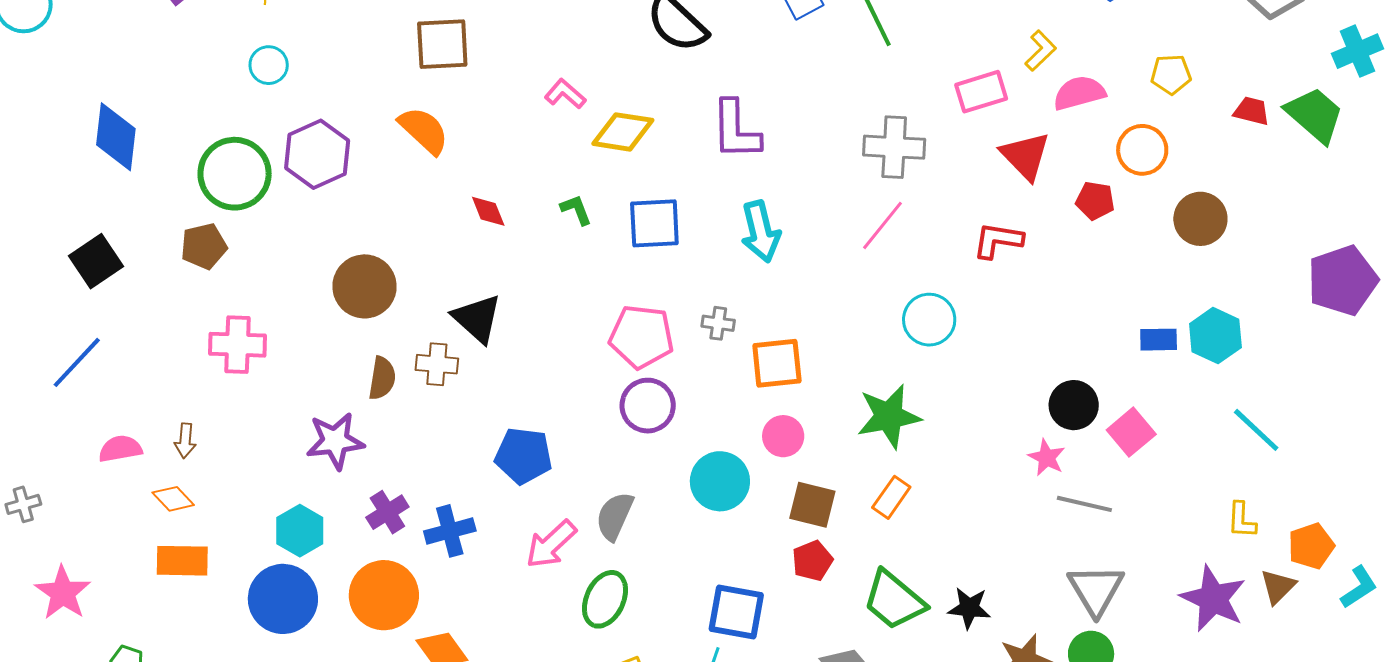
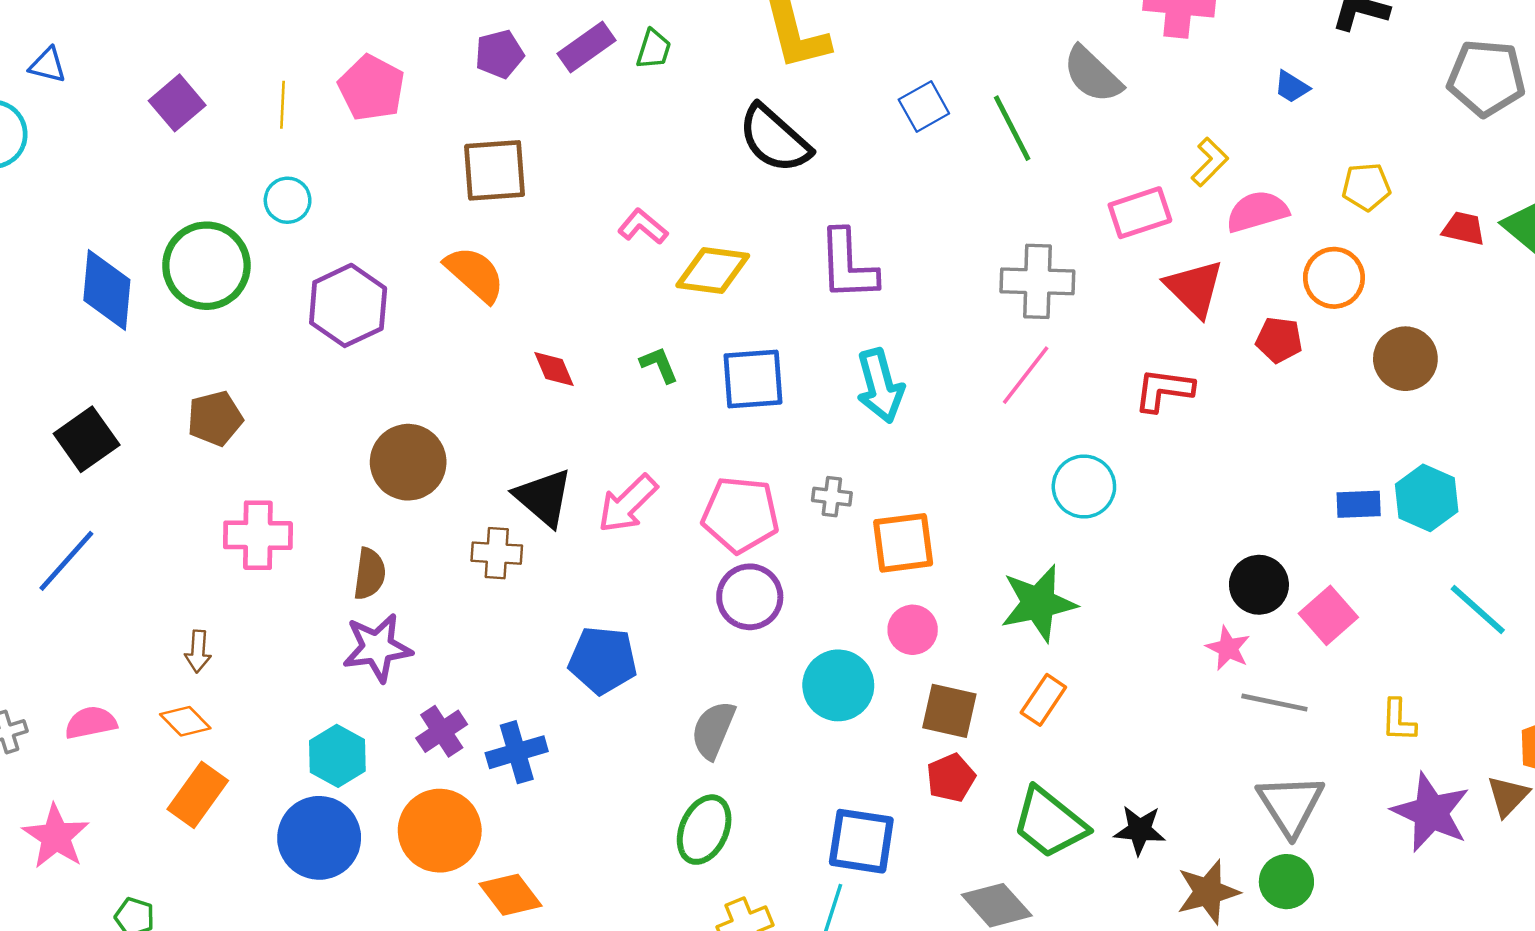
green circle: (235, 174) -> (206, 266), moved
brown semicircle: (382, 378) -> (370, 574), moved
pink semicircle: (120, 449) -> (91, 723), moved
yellow L-shape: (1242, 520) -> (1398, 720), moved
pink arrow: (551, 544) -> (628, 504), moved
orange rectangle: (182, 561) -> (198, 795), turned -54

